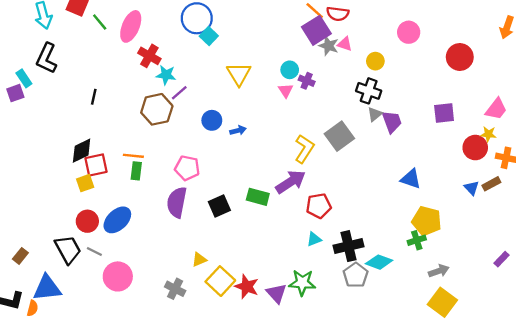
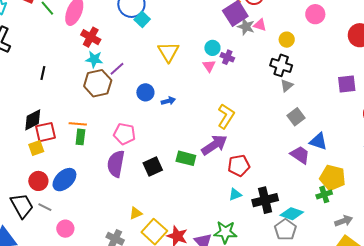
cyan star: (166, 75) -> (94, 59), moved
purple trapezoid: (392, 122) -> (300, 155), moved, turned -35
gray square: (339, 136) -> (296, 117), moved, size x0.7
gray pentagon: (356, 275) -> (285, 230), moved
pink circle: (118, 276) -> (65, 229), size x0.7

